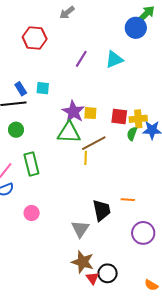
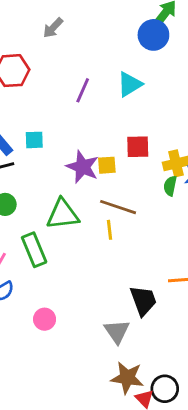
red square: (119, 117) -> (138, 147), moved
green triangle: (69, 133) -> (63, 214), moved
brown line: (94, 143) -> (118, 207), turned 55

